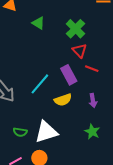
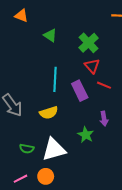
cyan line: (40, 84) -> (55, 79), moved, turned -40
yellow semicircle: (63, 100) -> (49, 113), moved
green star: (92, 132) -> (86, 135), moved

